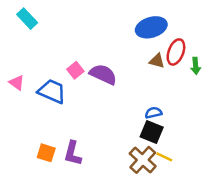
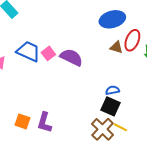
blue trapezoid: (52, 91) -> (28, 51), moved

